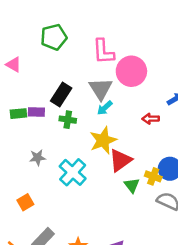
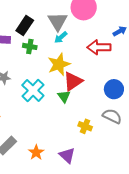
red arrow: (151, 119) -> (99, 47), size x1.6
yellow cross: (153, 176) -> (85, 126), moved
green triangle: (132, 185) -> (64, 96), moved

